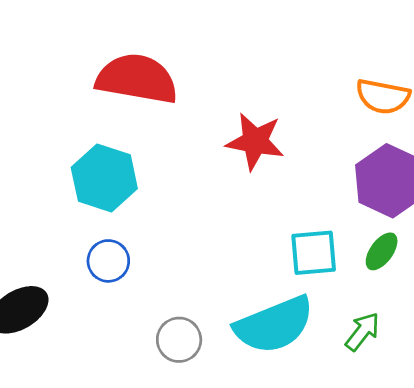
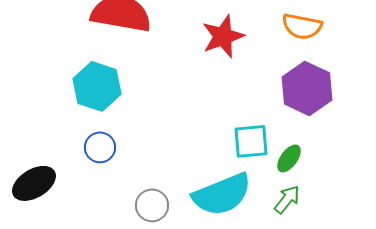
red star: (255, 141) -> (223, 36), moved, turned -30
green ellipse: (382, 251) -> (289, 158), moved

